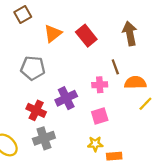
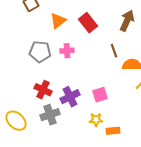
brown arrow: (130, 33) -> (127, 21), turned 35
pink cross: (100, 85) -> (67, 51), moved
purple cross: (66, 98) -> (70, 97), moved

